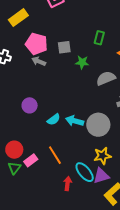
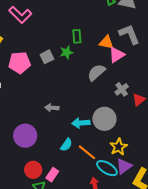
gray arrow: (39, 61) -> (52, 108), moved
green star: (82, 62) -> (66, 52), moved
purple circle: (30, 105) -> (25, 136), moved, size x1.5
cyan semicircle: (54, 119) -> (66, 145), moved
orange line: (55, 155) -> (87, 152), moved

